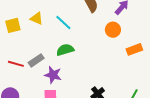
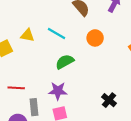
orange circle: (113, 30) -> (95, 38), moved
gray rectangle: (36, 60) -> (34, 107), moved, turned -49

